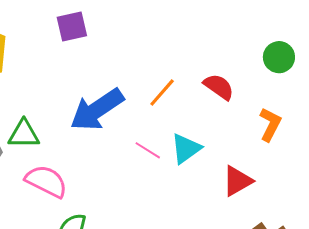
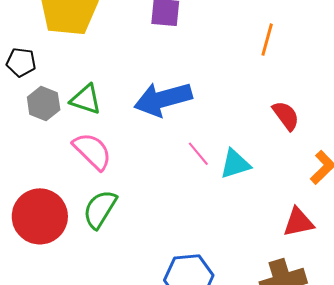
orange line: (162, 92) -> (267, 40), moved, turned -44
red triangle: (237, 181) -> (298, 222), moved

